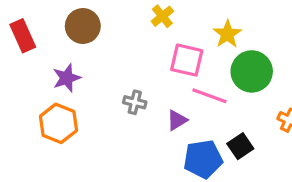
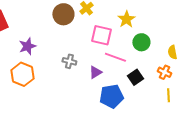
brown circle: (83, 26) -> (63, 14), moved
green circle: (252, 71) -> (141, 42), size x0.7
black square: (240, 146) -> (135, 77), moved

